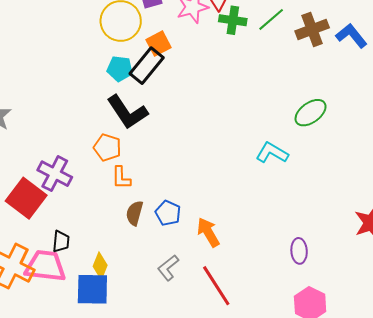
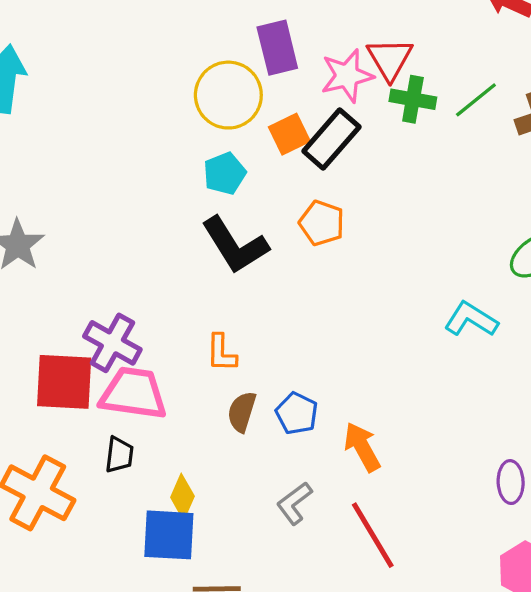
black rectangle: (147, 66) -> (331, 139), moved
cyan pentagon: (120, 69) -> (225, 173), turned -30
orange pentagon: (107, 147) -> (322, 223), moved
red square: (26, 198) -> (64, 382), turned -36
pink trapezoid: (45, 266) -> (133, 393), moved

